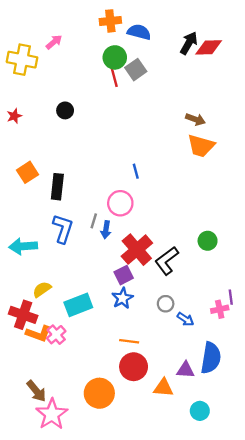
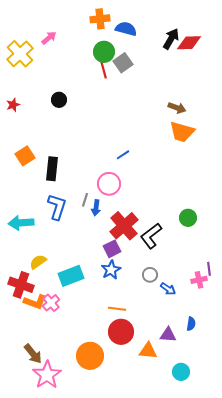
yellow cross: (22, 60) -> (20, 54), turned 36
blue line: (136, 171) -> (123, 155), turned 72
blue semicircle: (211, 358) -> (191, 324), size x0.5

